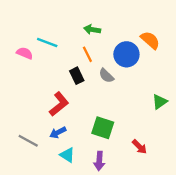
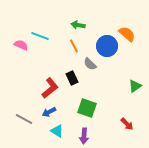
black rectangle: (77, 76) -> (72, 78), moved
red arrow: (140, 147) -> (127, 124), moved

